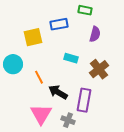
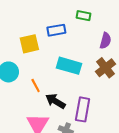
purple semicircle: (95, 34) -> (105, 41), moved
cyan rectangle: (71, 58) -> (69, 66), size x1.6
brown cross: (99, 69) -> (105, 68), moved

